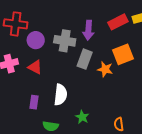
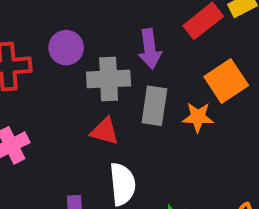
purple circle: (36, 40) -> (66, 48), moved
red triangle: (35, 67) -> (105, 131), moved

